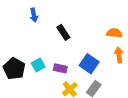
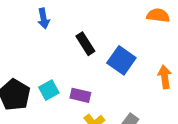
orange semicircle: (114, 33) -> (158, 15), moved
blue square: (89, 64) -> (121, 60), moved

